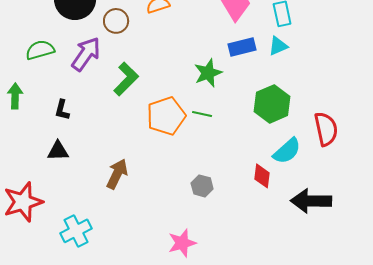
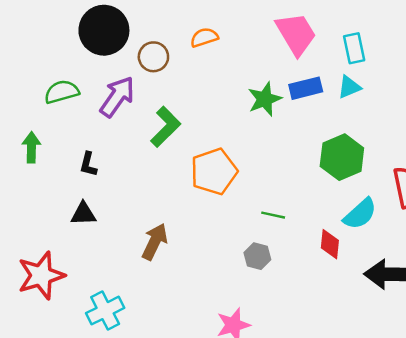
green star: (208, 73) -> (265, 99), moved
green line: (202, 114) -> (273, 215), moved

